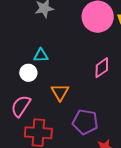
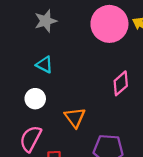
cyan triangle: (41, 55) -> (44, 65), moved, turned 35

